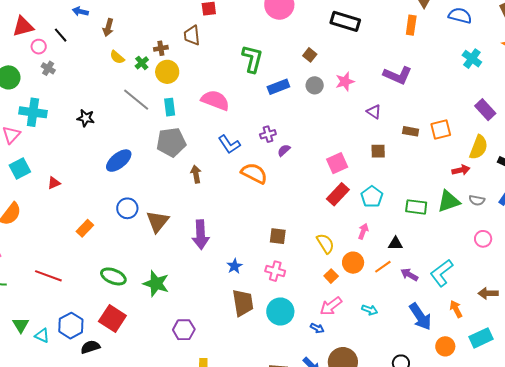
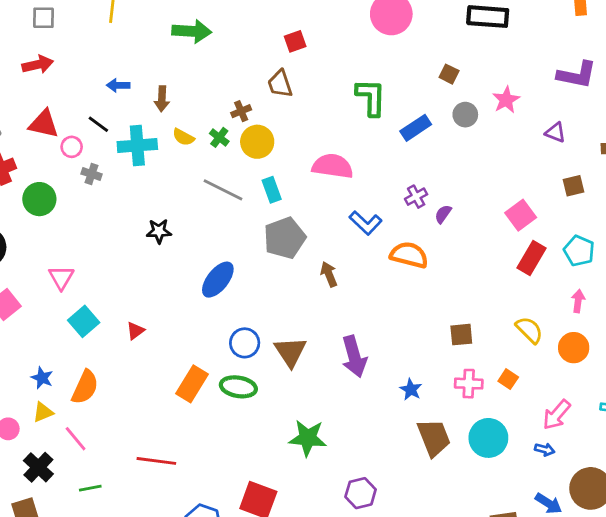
red triangle: (23, 26) -> (44, 124), turned 40
cyan cross: (33, 112) -> (137, 146), moved
orange rectangle: (85, 228) -> (192, 384), size x1.4
green ellipse: (113, 276) -> (238, 387), moved
orange square: (331, 276) -> (508, 379), moved

